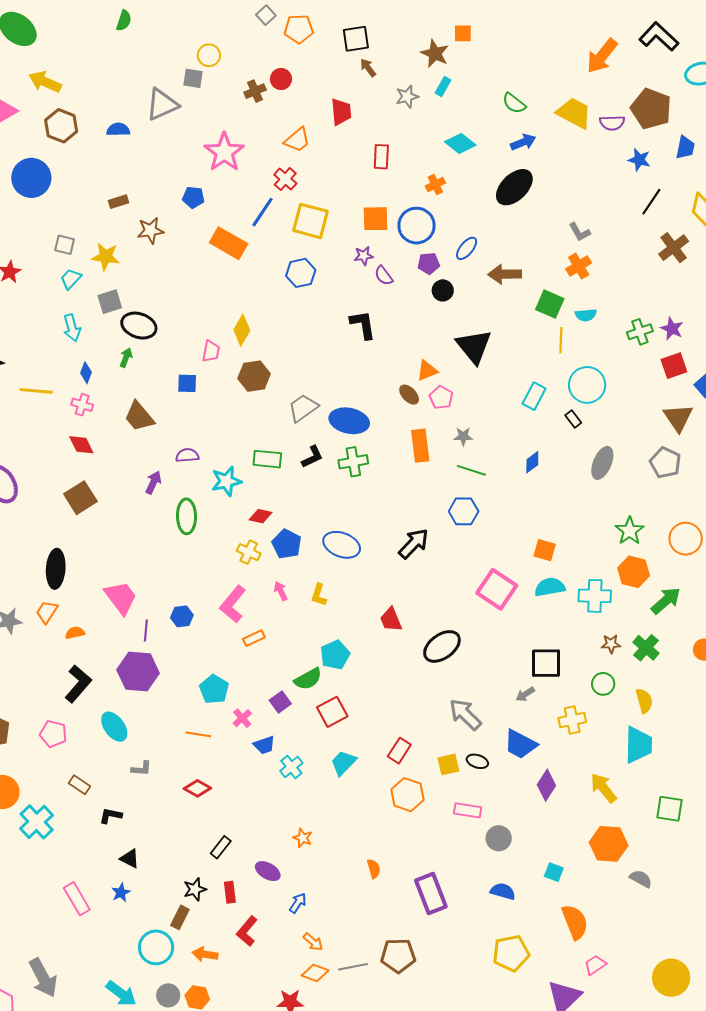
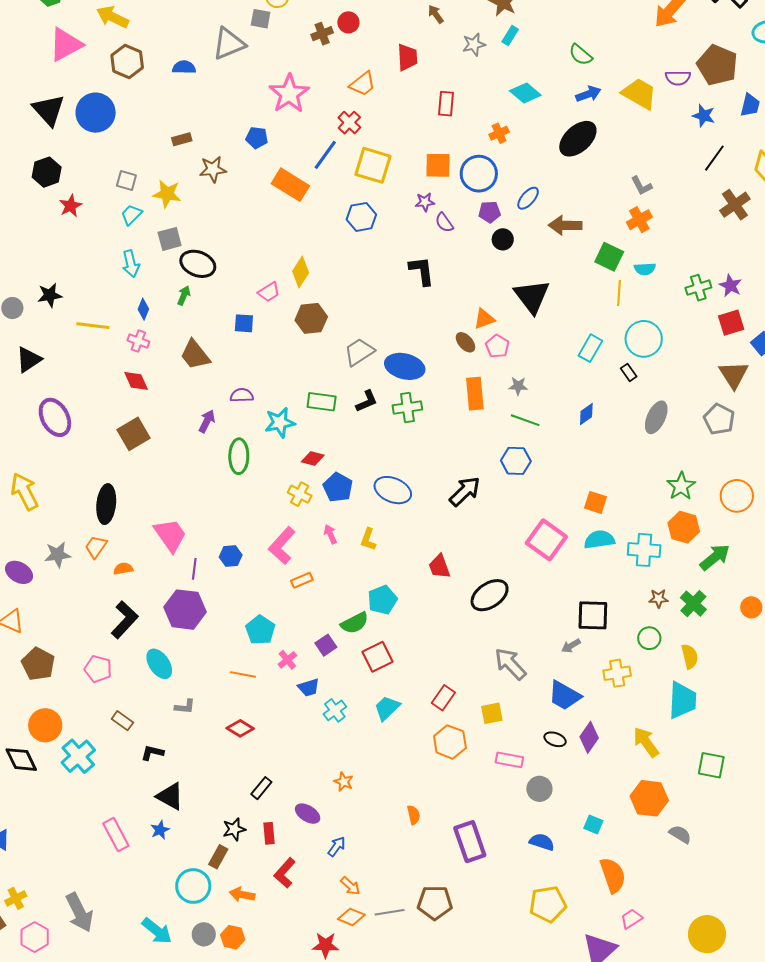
yellow trapezoid: (574, 113) -> (639, 94), moved
pink trapezoid: (211, 351) -> (269, 292), turned 45
black ellipse: (477, 761) -> (555, 739), moved
black triangle: (130, 859) -> (170, 796), size x1.4

